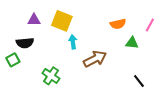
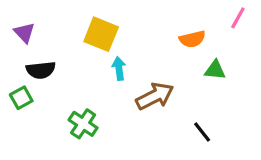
purple triangle: (34, 20) -> (24, 33), moved, turned 48
pink line: (150, 25) -> (238, 18), moved
black line: (139, 81) -> (202, 132), moved

